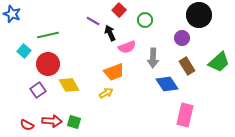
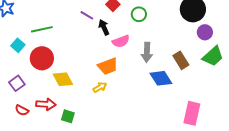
purple circle: (182, 38) -> (205, 32), moved
purple square: (38, 90) -> (17, 83), moved
pink rectangle: (185, 115) -> (192, 113), moved
red arrow: (52, 121) -> (46, 104), moved
red semicircle: (27, 125) -> (22, 110), moved

